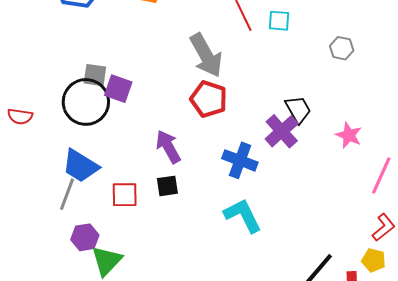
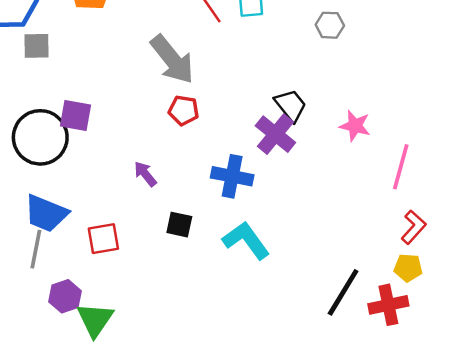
gray square: (95, 75) -> (37, 46), moved
red pentagon: (209, 99) -> (184, 110), size x0.7
purple arrow: (168, 147) -> (145, 174), size x0.7
black square: (167, 186) -> (179, 225), moved, turned 30

